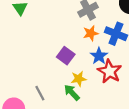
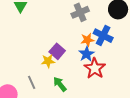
orange star: (91, 33) -> (87, 40), moved
yellow star: (79, 79) -> (48, 61), moved

